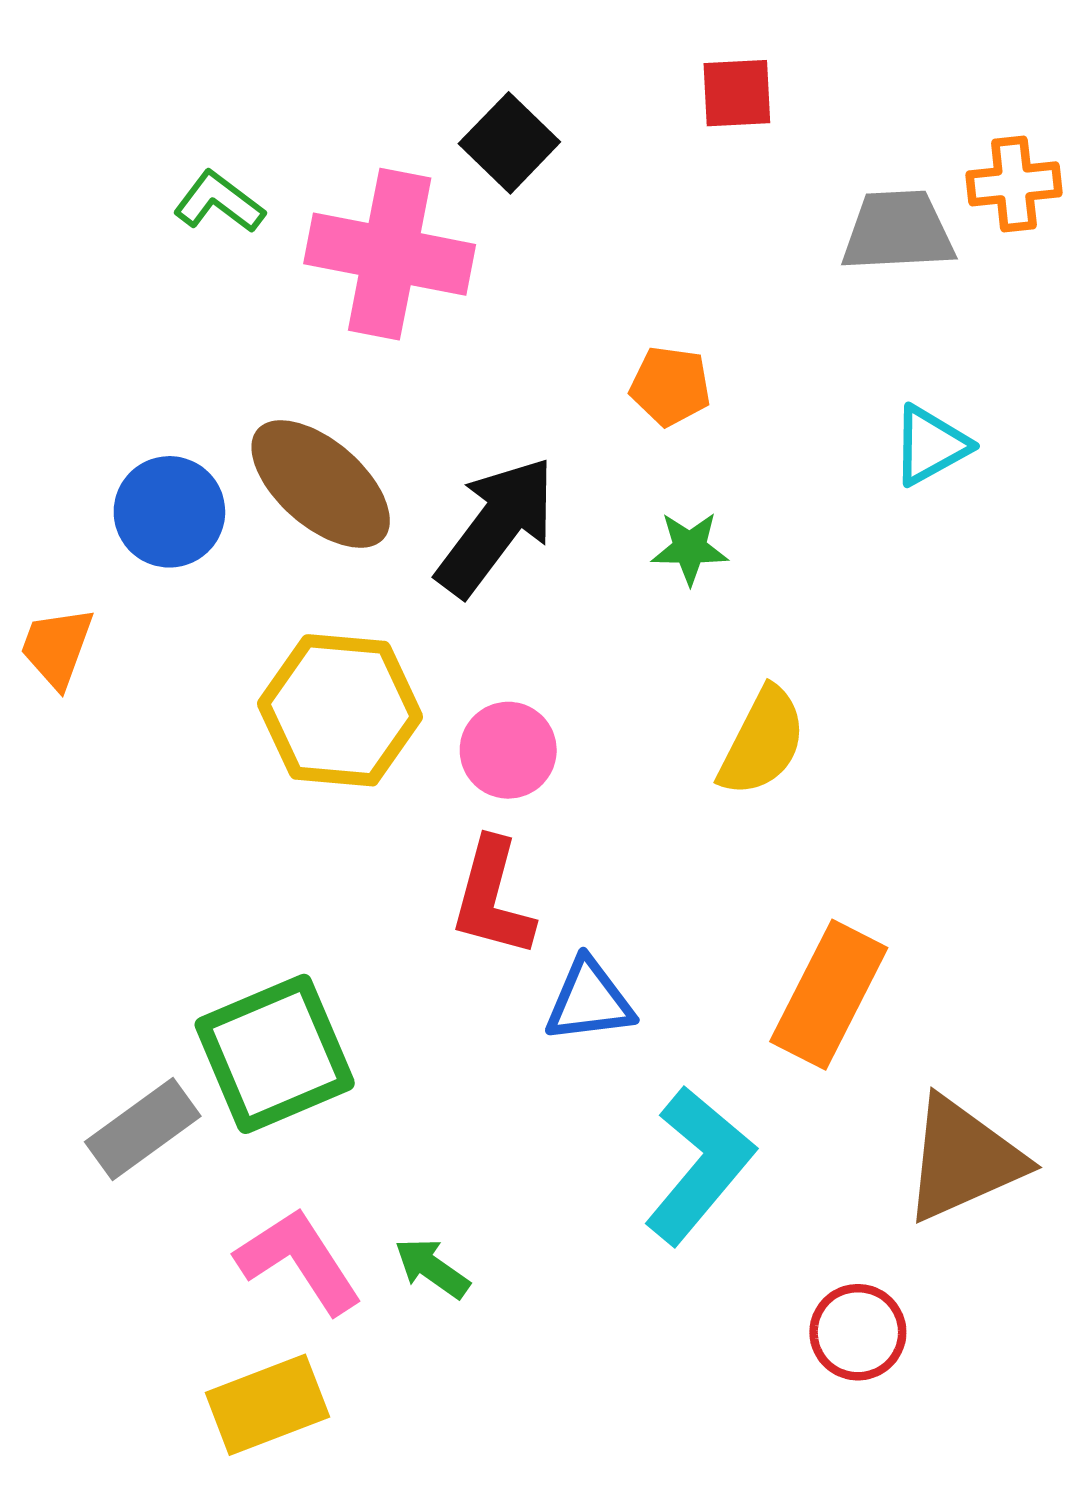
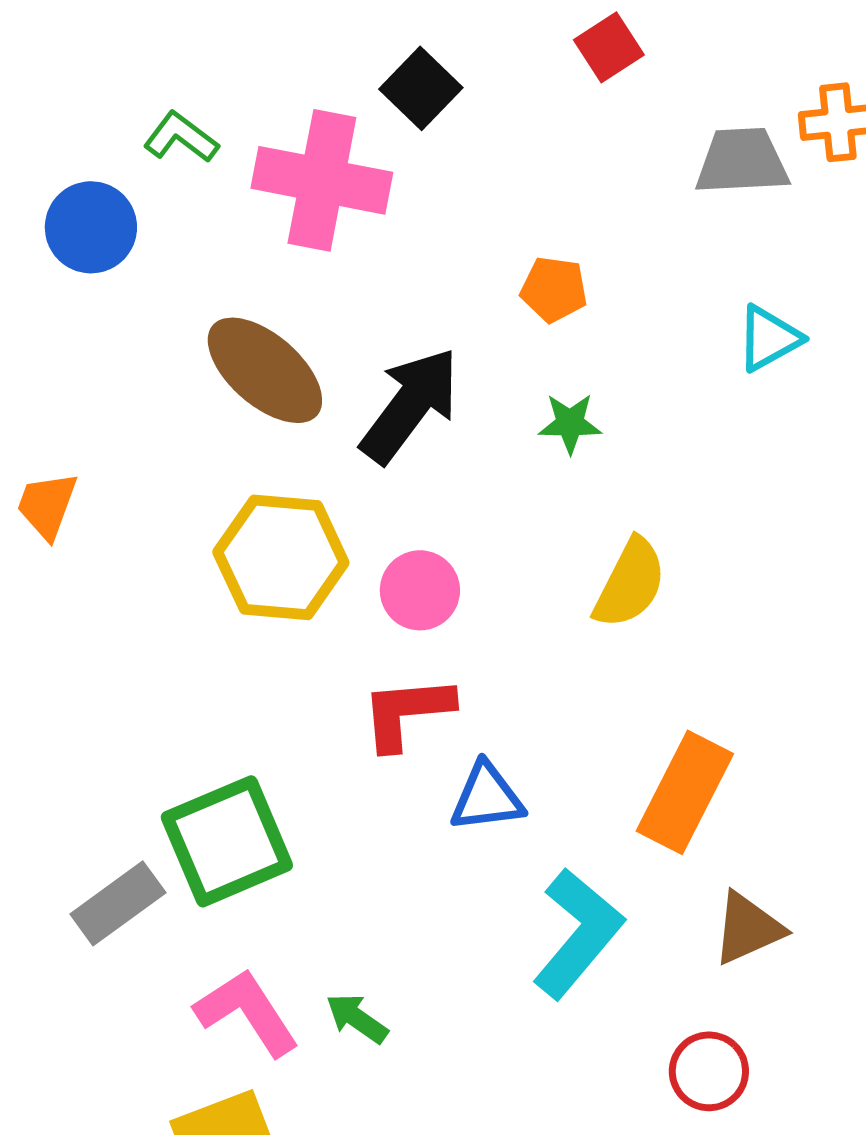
red square: (737, 93) -> (609, 47), turned -30
blue circle: (169, 512) -> (91, 227), moved
red L-shape: (492, 898) -> (407, 712), turned 70
brown triangle: (963, 1159) -> (748, 928), moved, size x0.7

